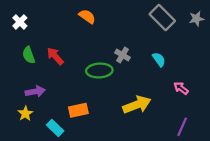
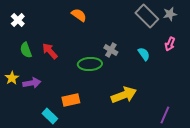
gray star: (196, 19) -> (170, 14), moved
pink arrow: (181, 88) -> (170, 44), moved, turned -104
yellow star: (25, 114) -> (12, 78), moved

